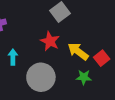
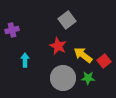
gray circle: (41, 77) -> (63, 78), moved

